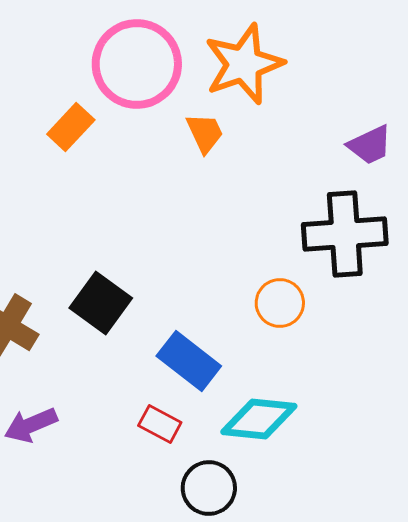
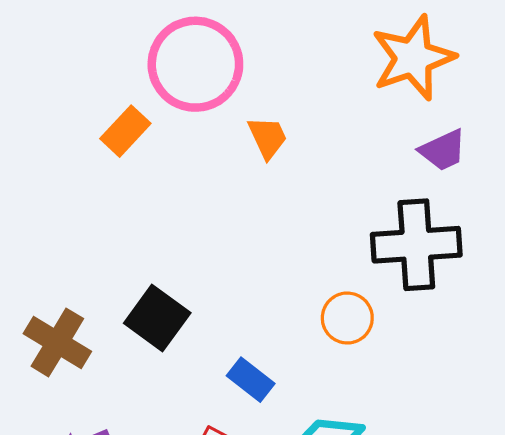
orange star: (244, 64) -> (413, 58), moved
blue rectangle: (189, 361) -> (251, 380), size x0.7

